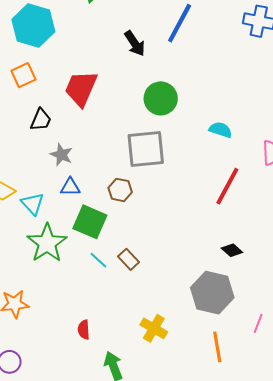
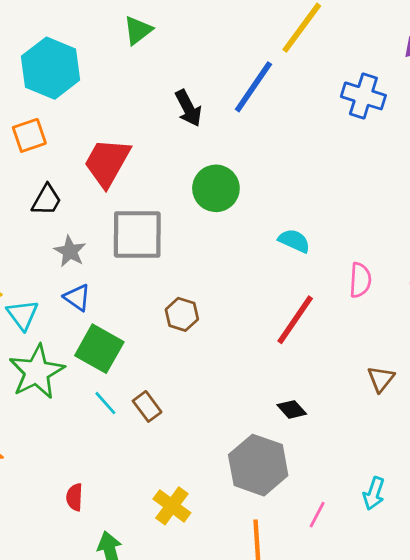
gray square: (146, 149) -> (137, 234), moved
blue triangle: (70, 187) -> (77, 297), turned 30
brown hexagon: (120, 190) -> (182, 314), moved

